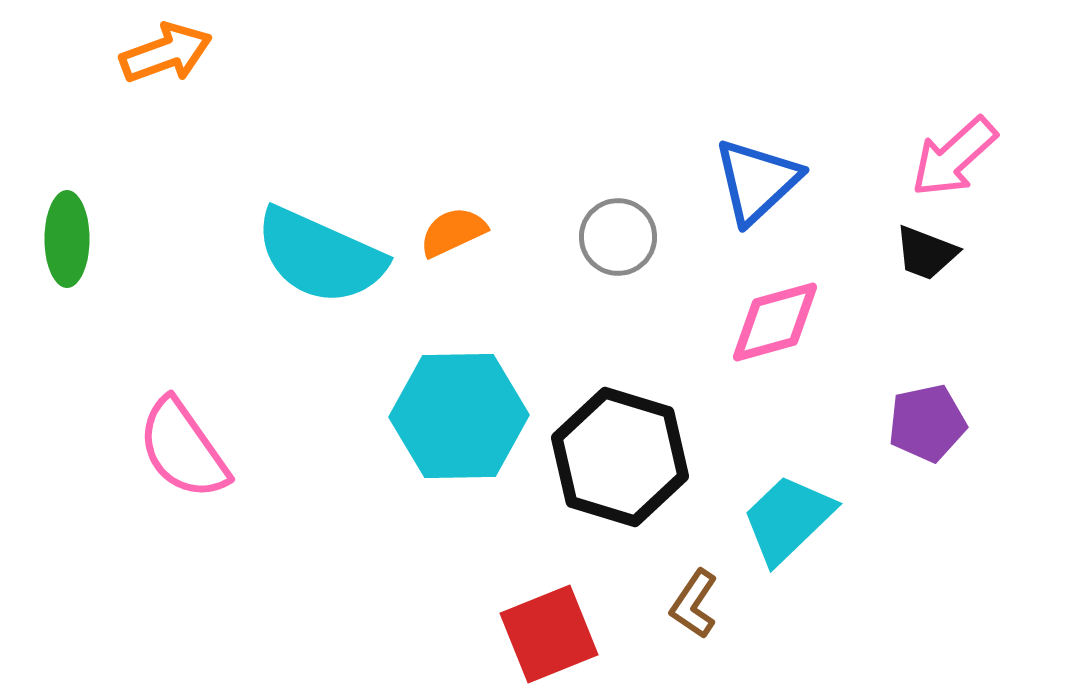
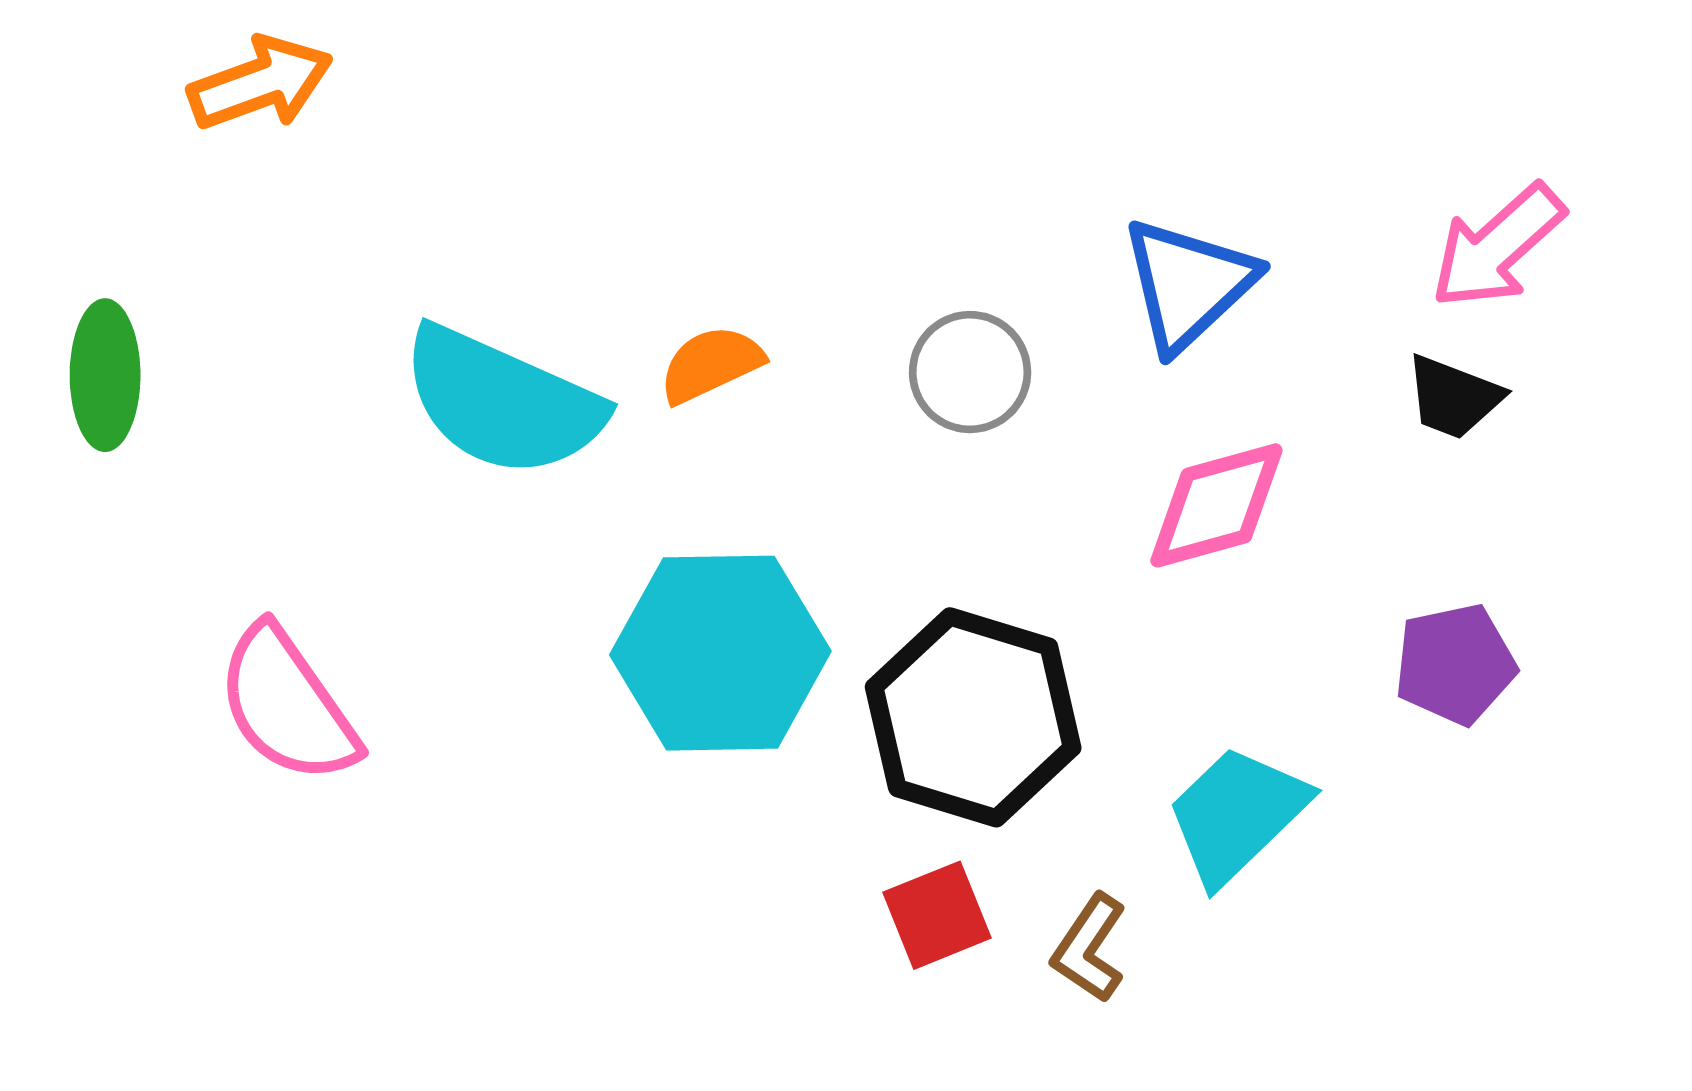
red square: (549, 634) -> (937, 915), moved, size x0.7

